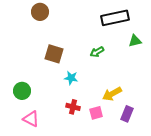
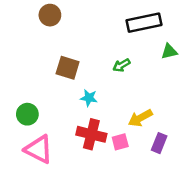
red cross: (73, 107) -> (91, 134), size x1.6
pink triangle: (31, 119) -> (39, 149), size x1.4

